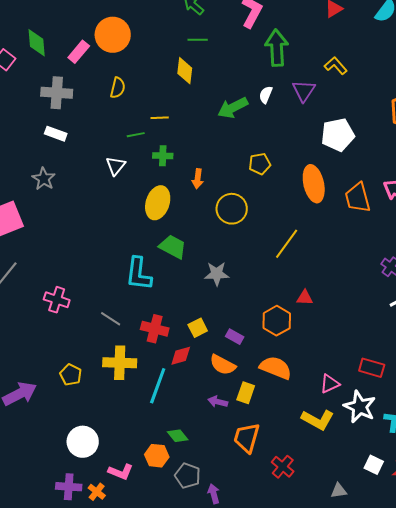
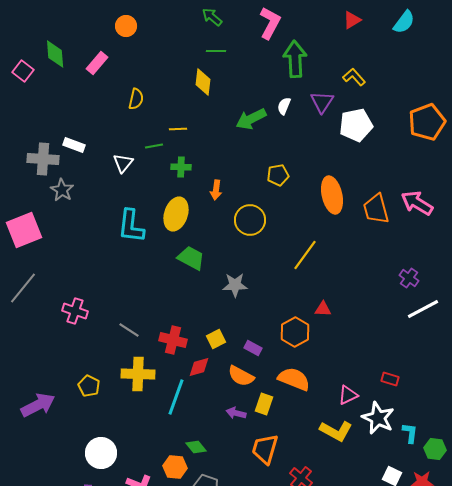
orange circle: (113, 35) -> (126, 26), moved, size x0.6
gray cross: (57, 93) -> (43, 159), moved
white pentagon: (338, 135) -> (356, 125), moved
white triangle: (116, 166) -> (123, 163), moved
cyan L-shape: (139, 274) -> (131, 226), moved
red rectangle: (372, 368) -> (390, 379), size x0.7

